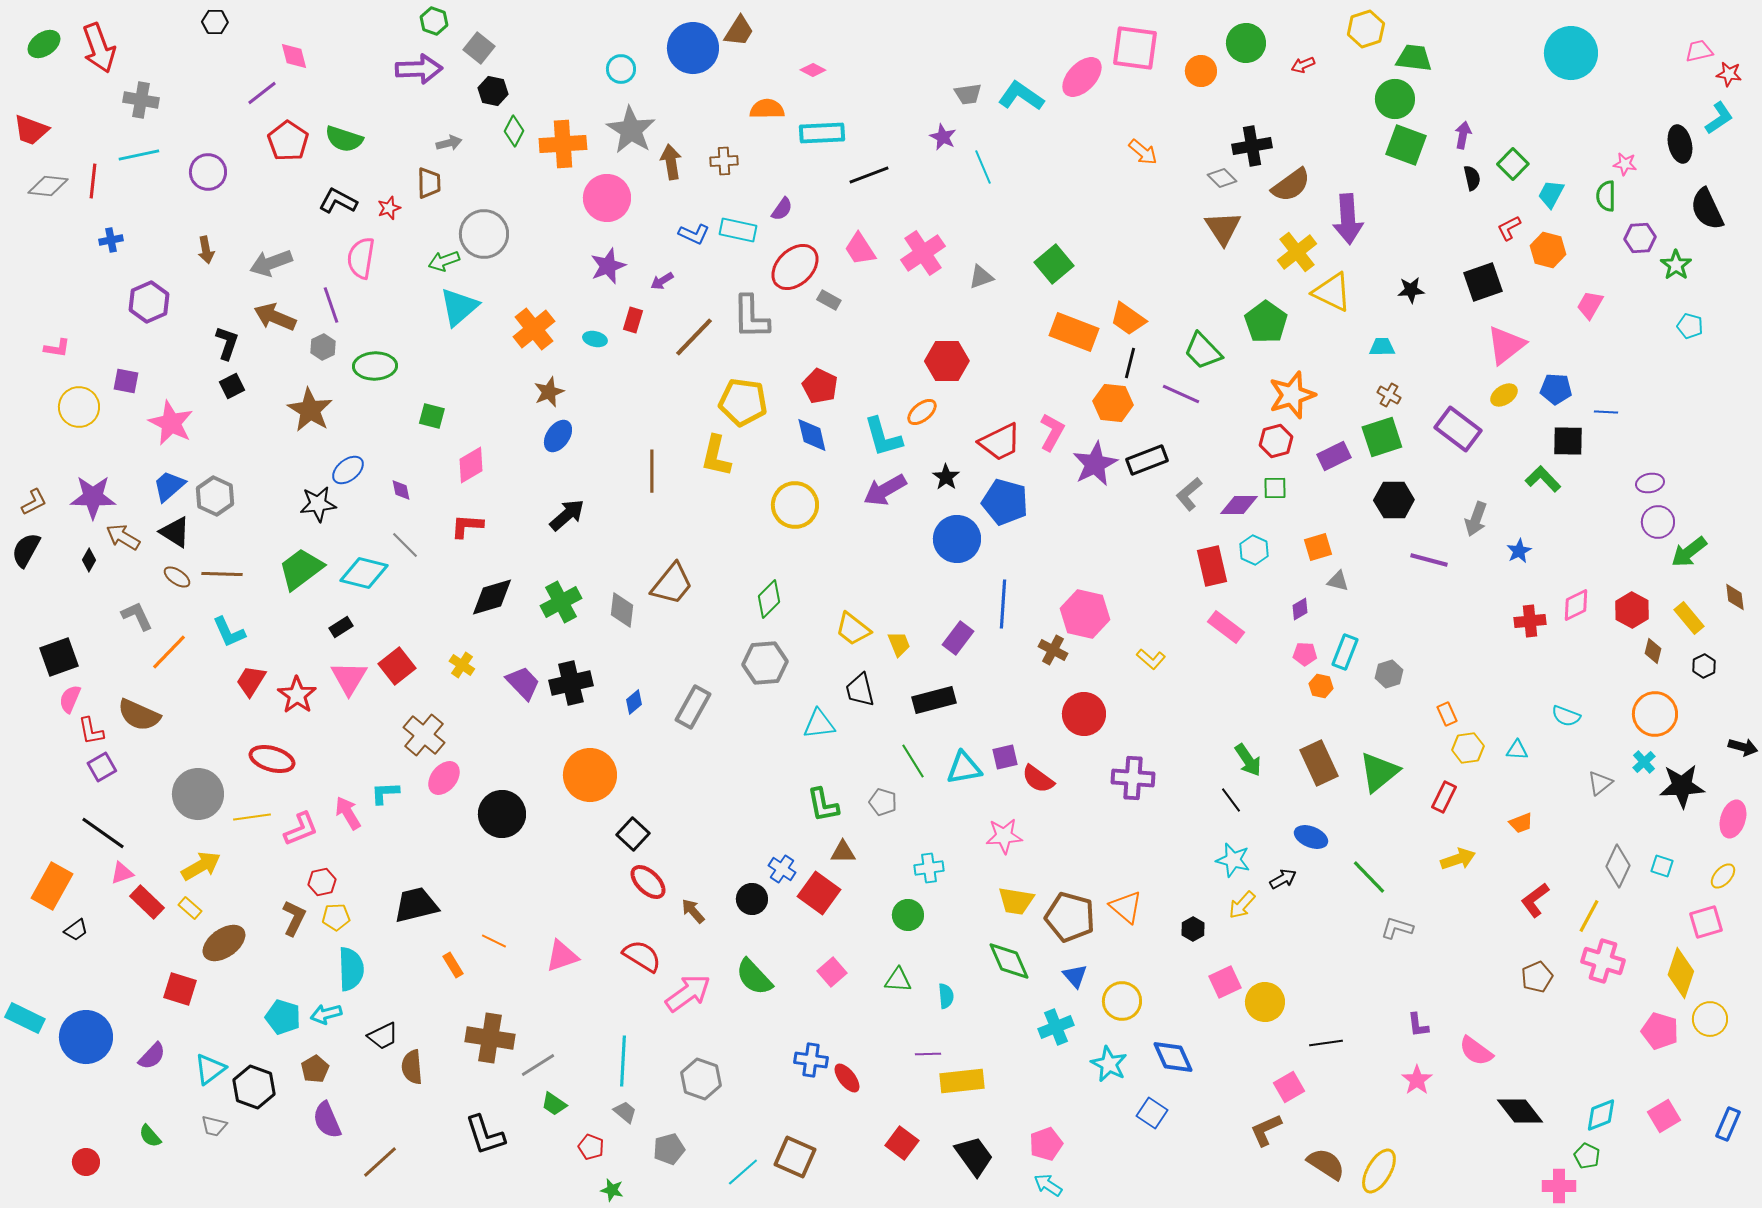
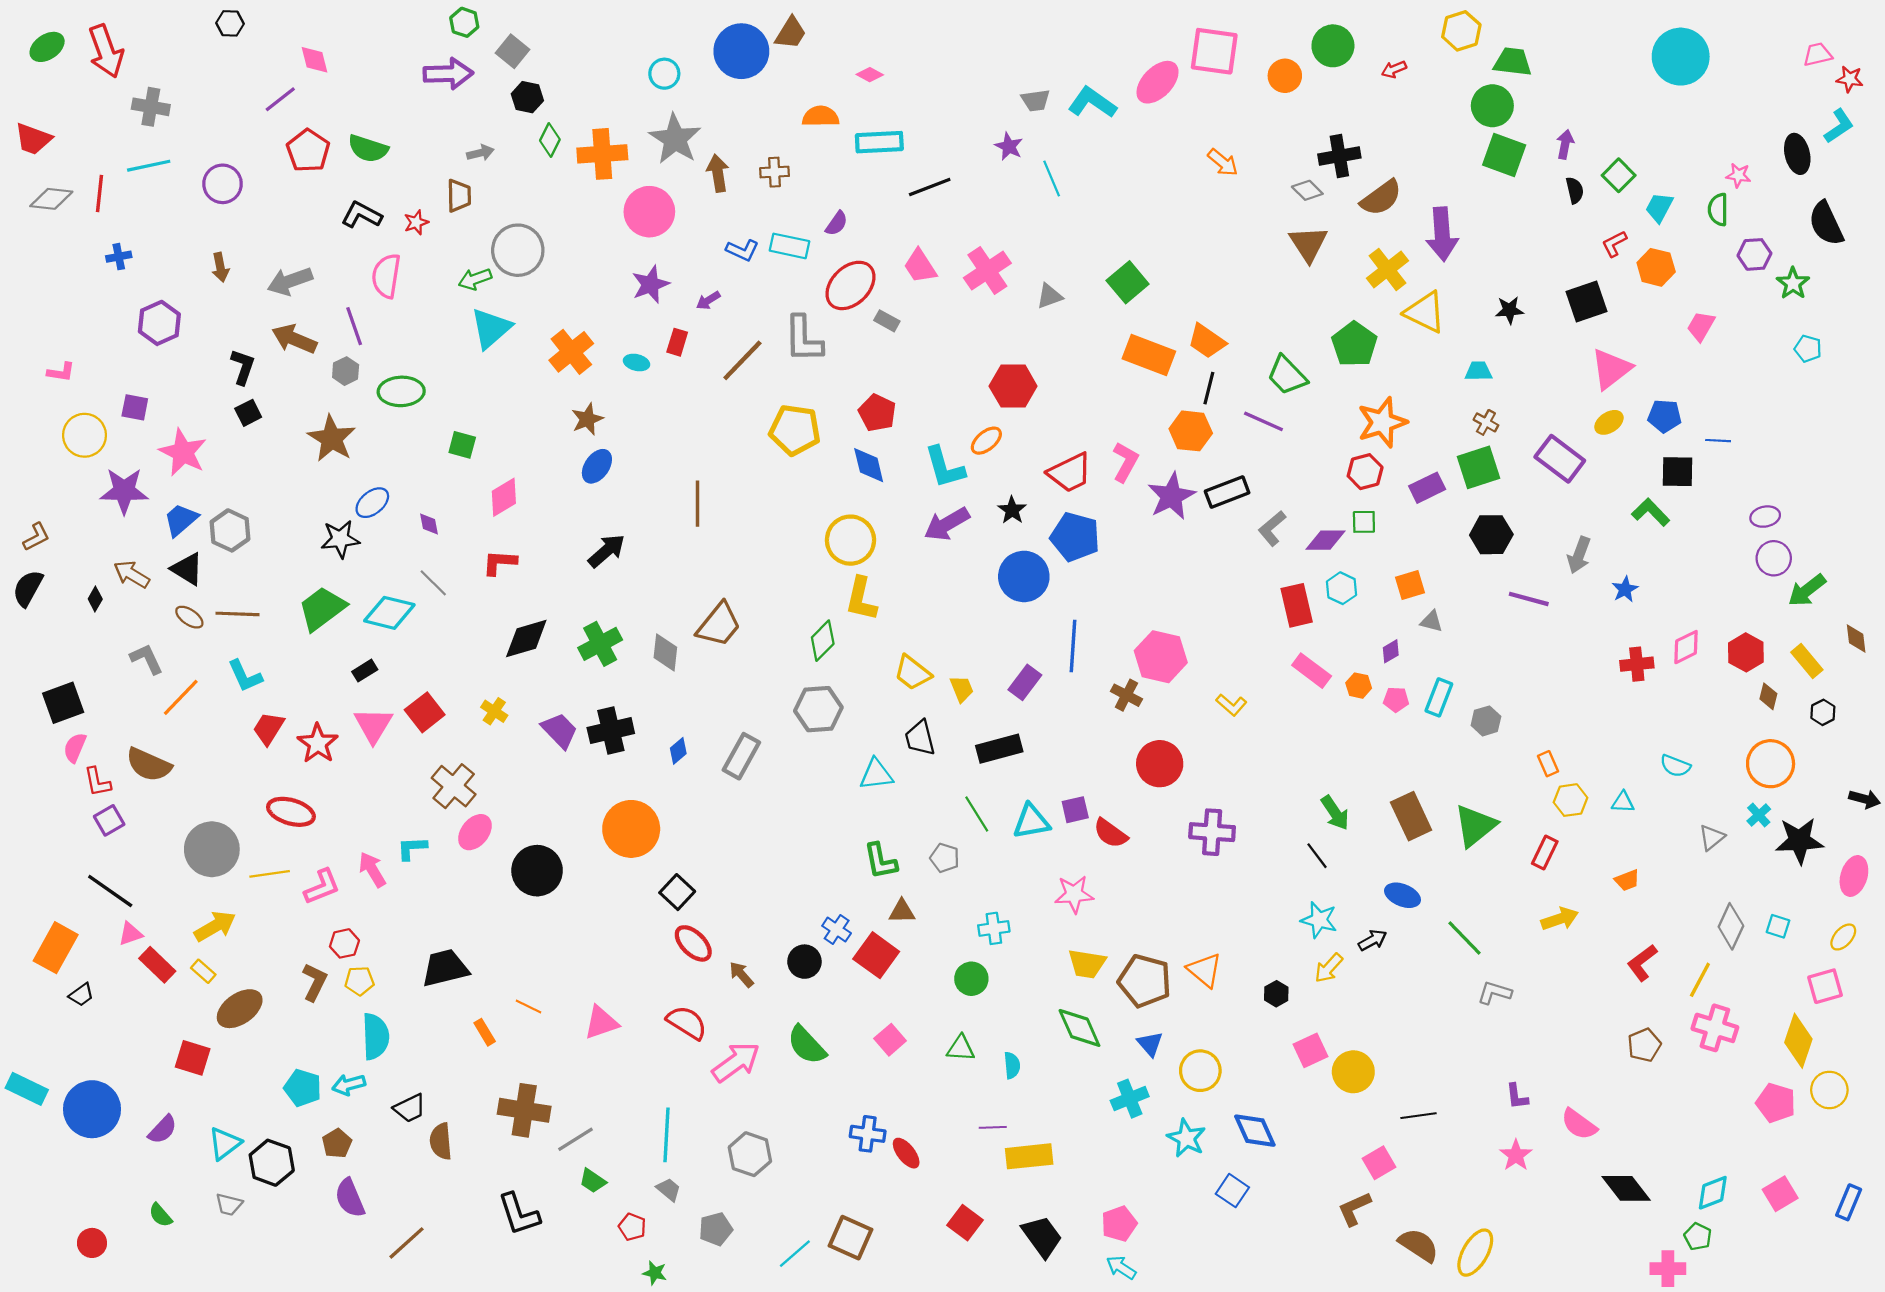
yellow L-shape: (716, 456) -> (861, 599), moved
purple star: (93, 497) -> (124, 491), moved
orange hexagon: (1321, 686) -> (1359, 686), moved

